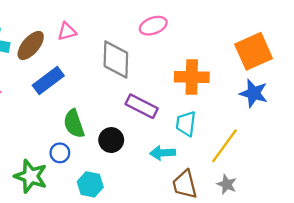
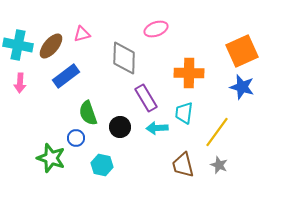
purple rectangle: (142, 106) -> (146, 98), turned 32
cyan arrow: (163, 153) -> (157, 128), moved

